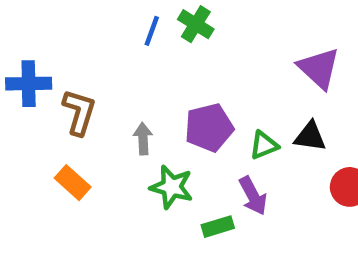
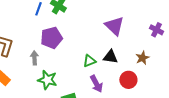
purple pentagon: (209, 128) -> (51, 38), moved
purple arrow: (253, 196) -> (96, 84), moved

